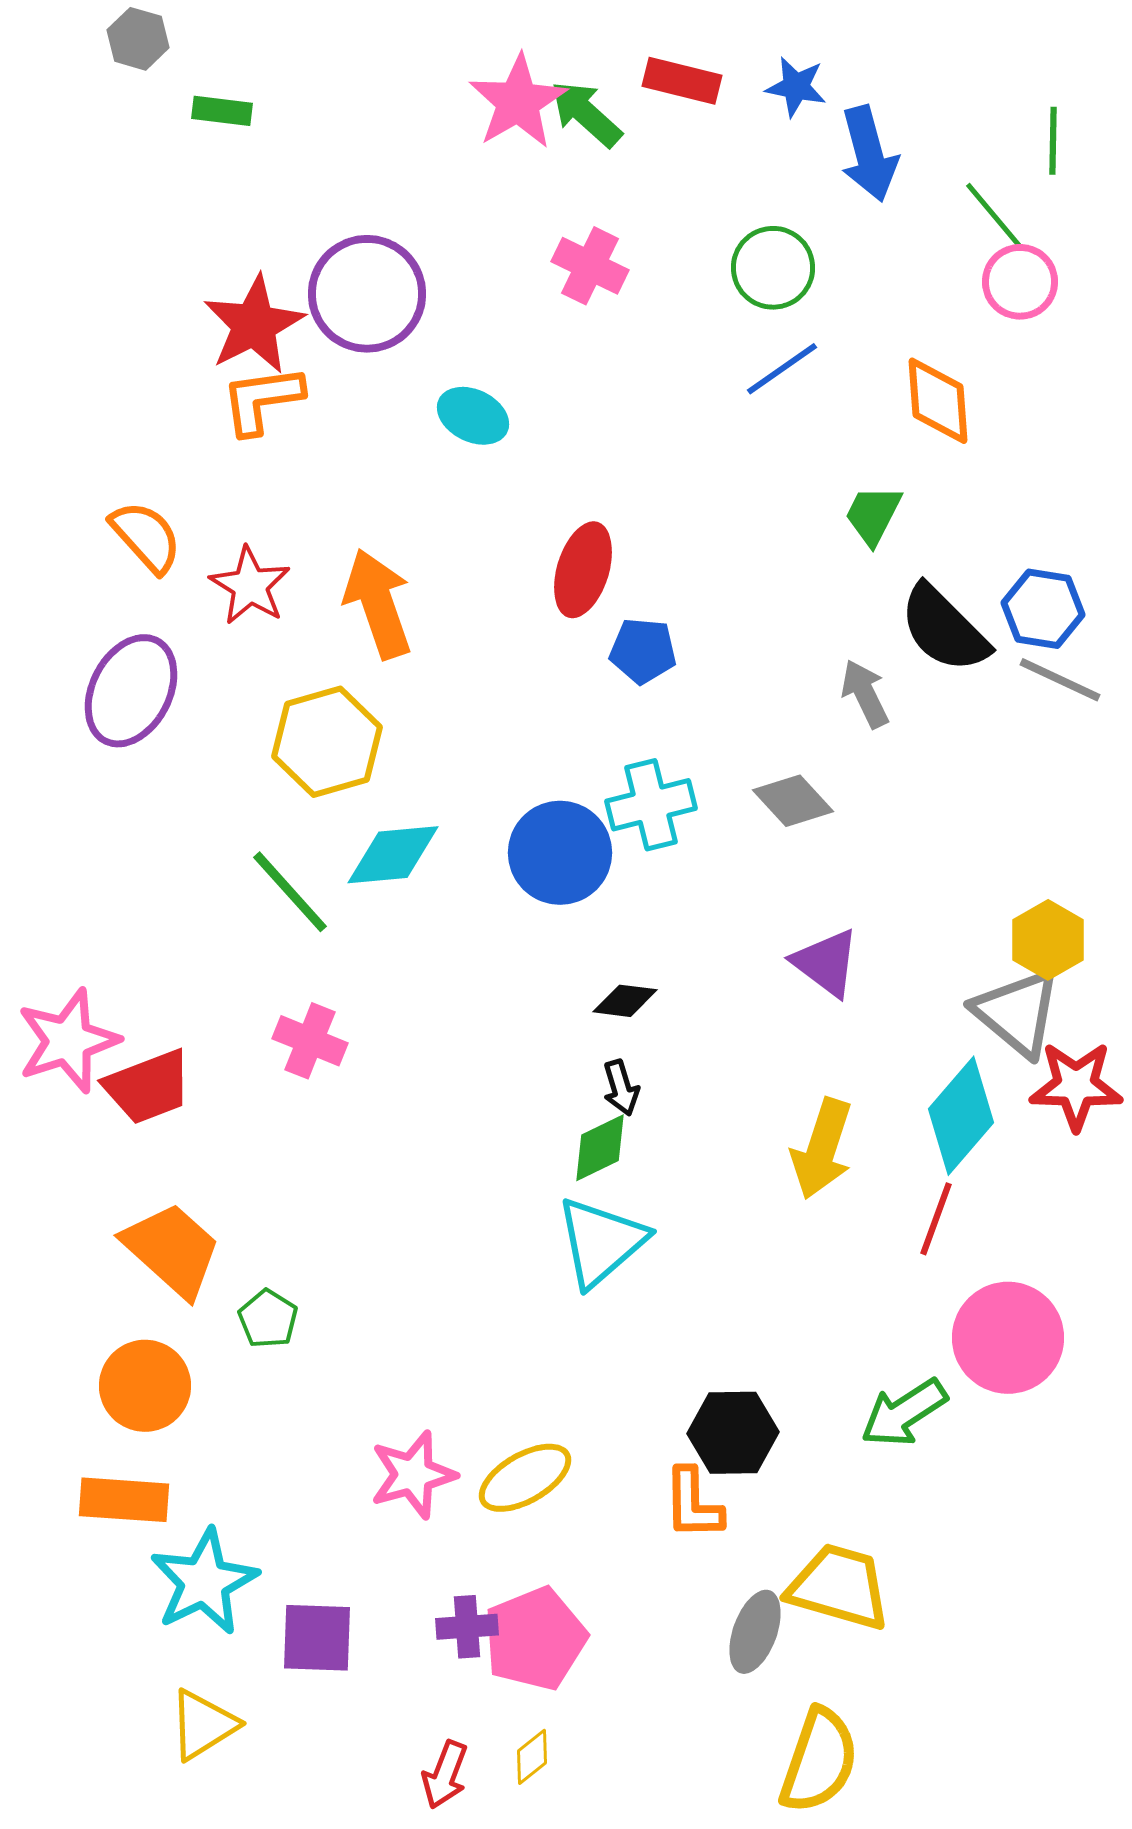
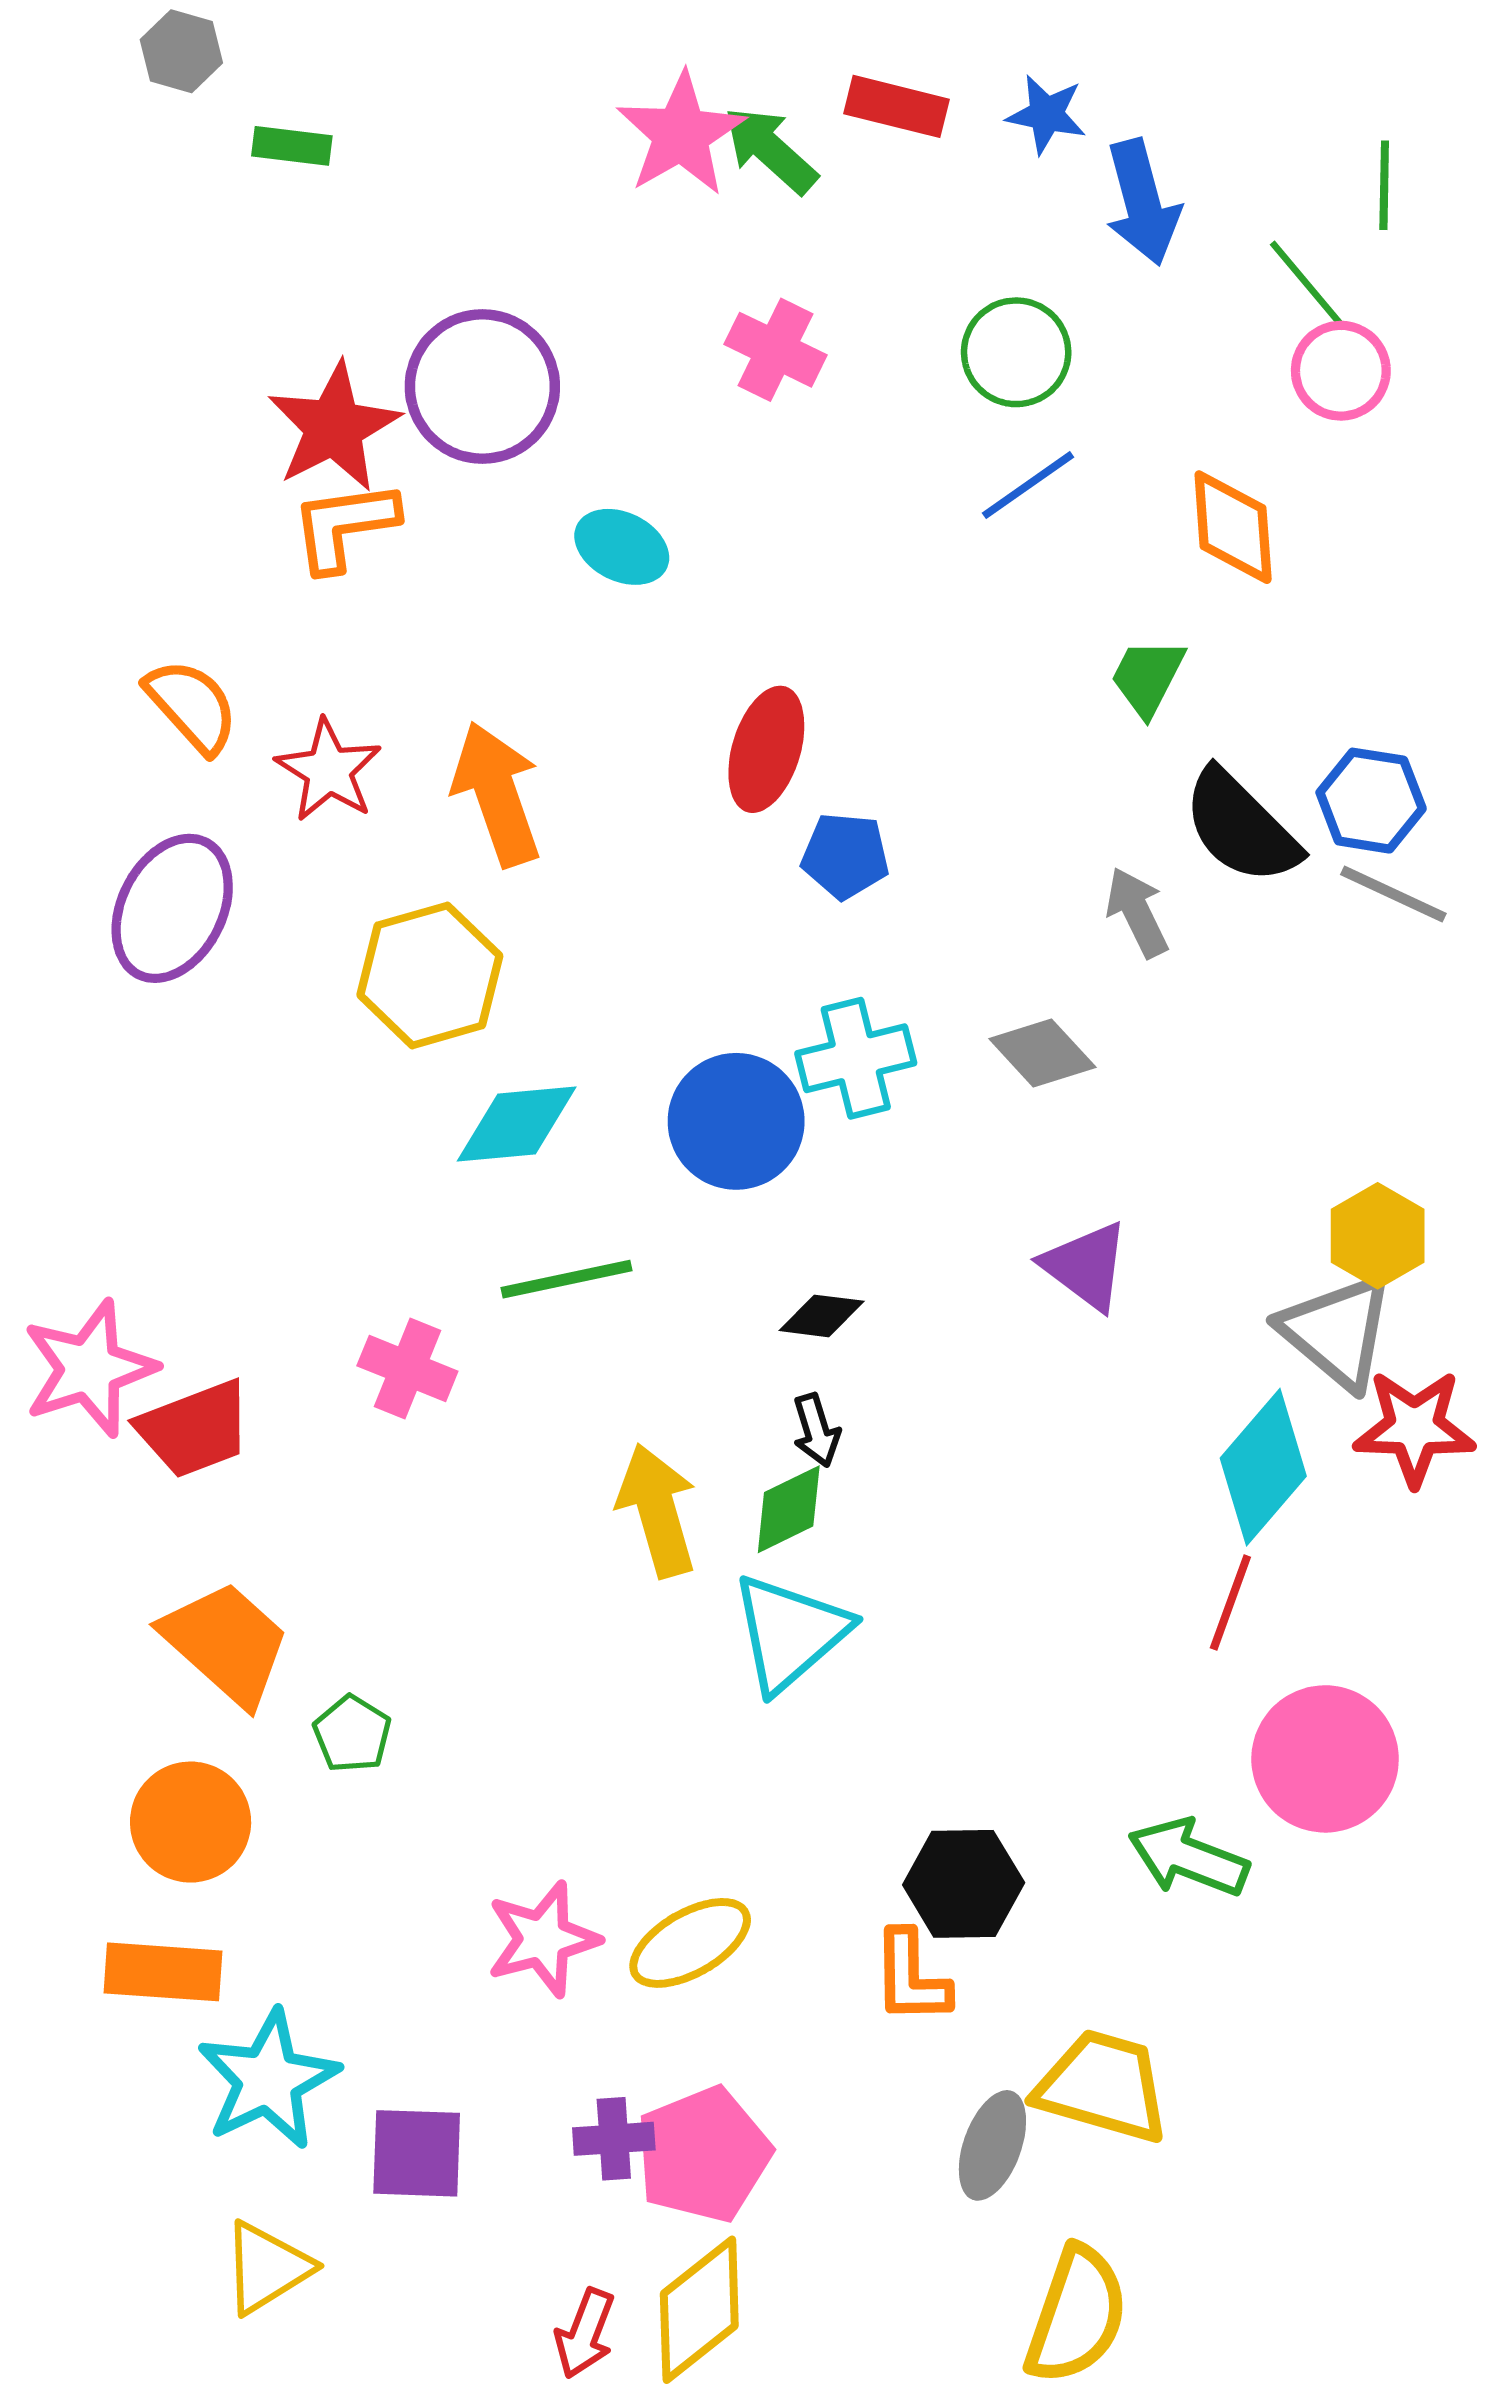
green line: (290, 892) -> (567, 1279), moved, turned -60
yellow arrow: (822, 1149) -> (657, 1510), moved, turned 146
green arrow: (904, 1413) -> (1188, 1858), turned 54
yellow diamond: (532, 1757) -> (699, 2310), size x2.0

